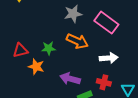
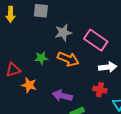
green star: (49, 48) -> (41, 58), moved
white arrow: (109, 58) -> (108, 67), moved
red cross: (104, 82) -> (100, 90), moved

